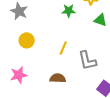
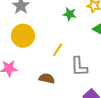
yellow circle: (27, 40) -> (23, 36), size x1.5

